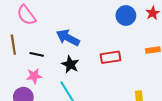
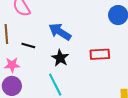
pink star: (34, 76) -> (12, 65), moved

